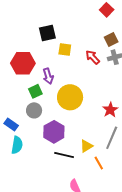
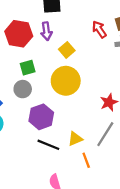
yellow square: (65, 50) -> (67, 50), moved, turned 32
red arrow: (93, 57) -> (99, 29), moved
purple arrow: (48, 76) -> (46, 31), moved

